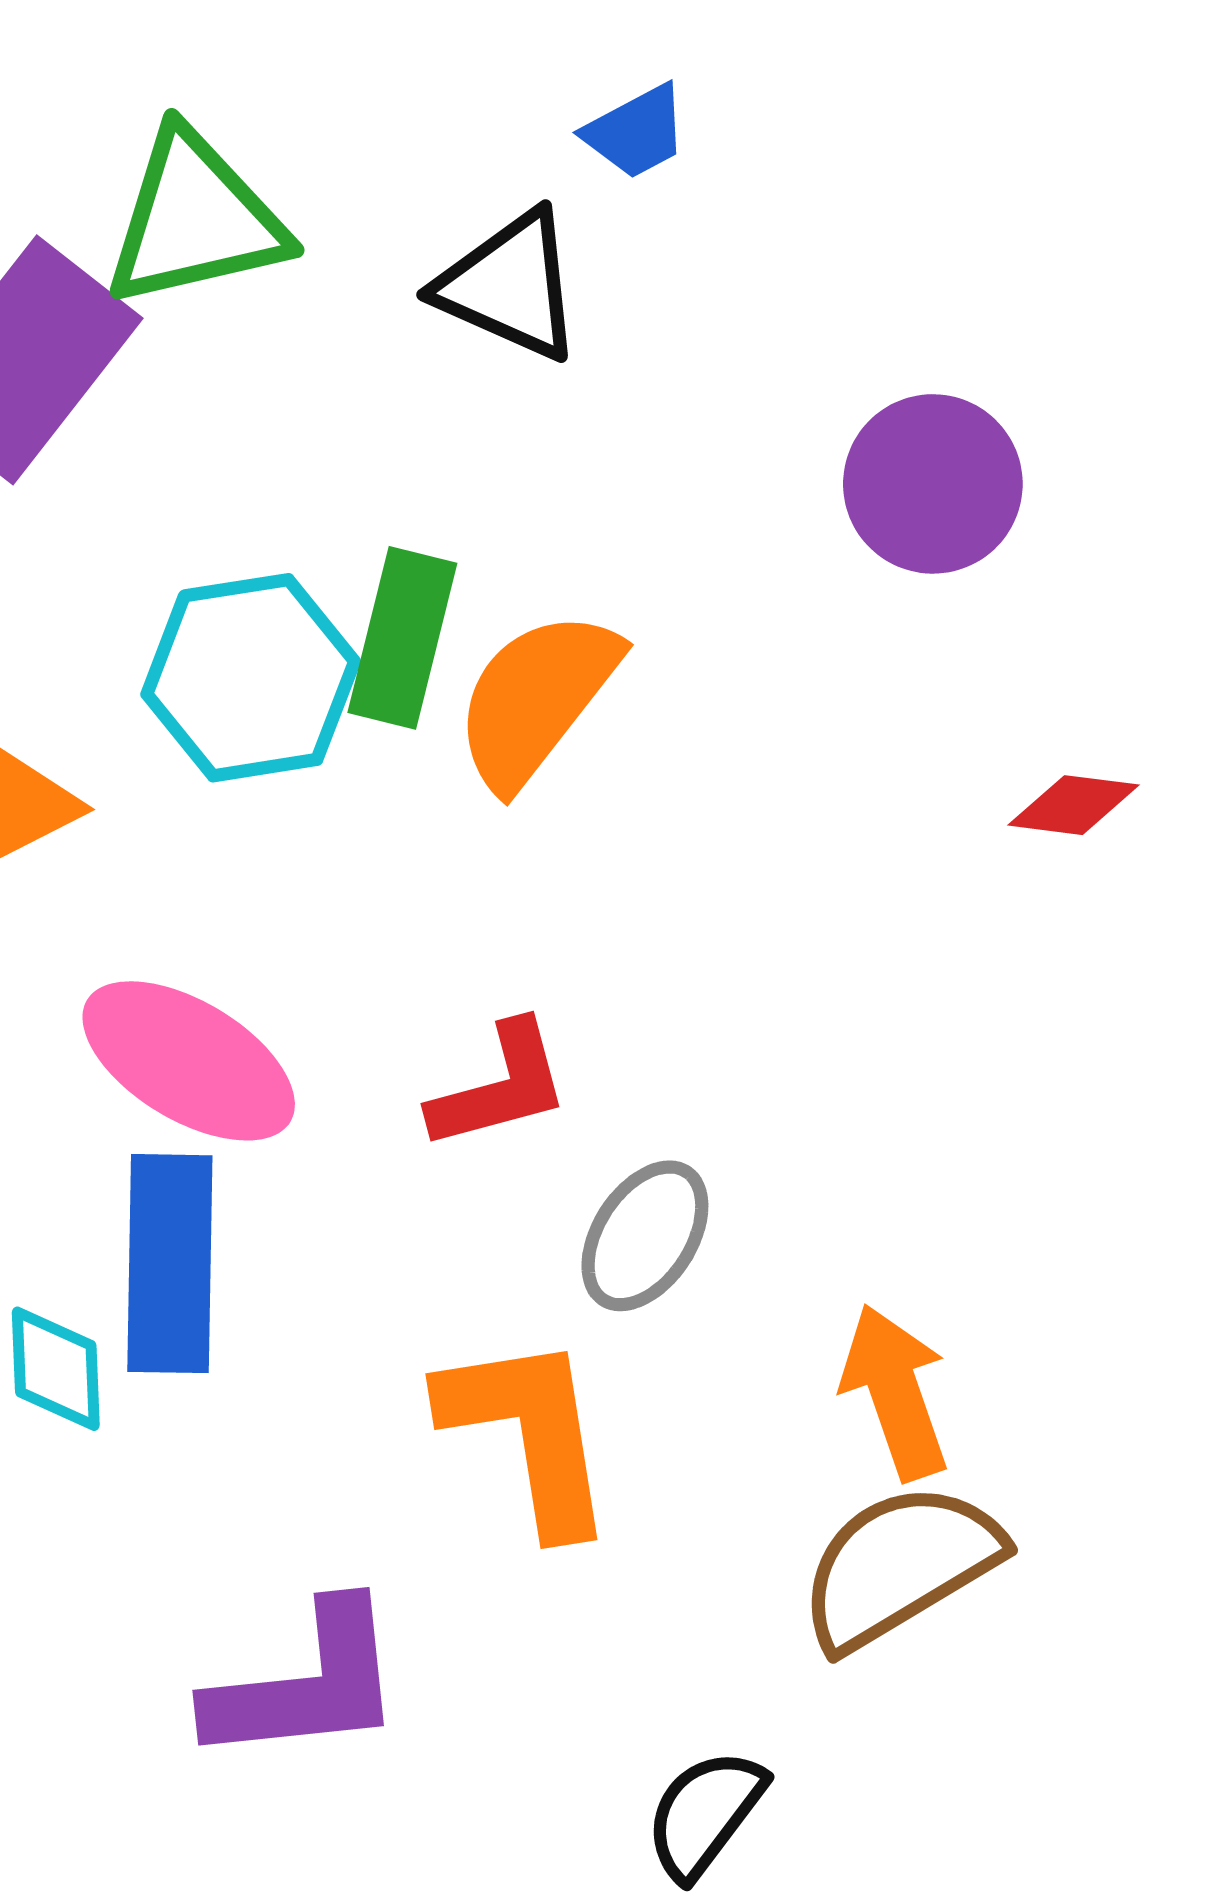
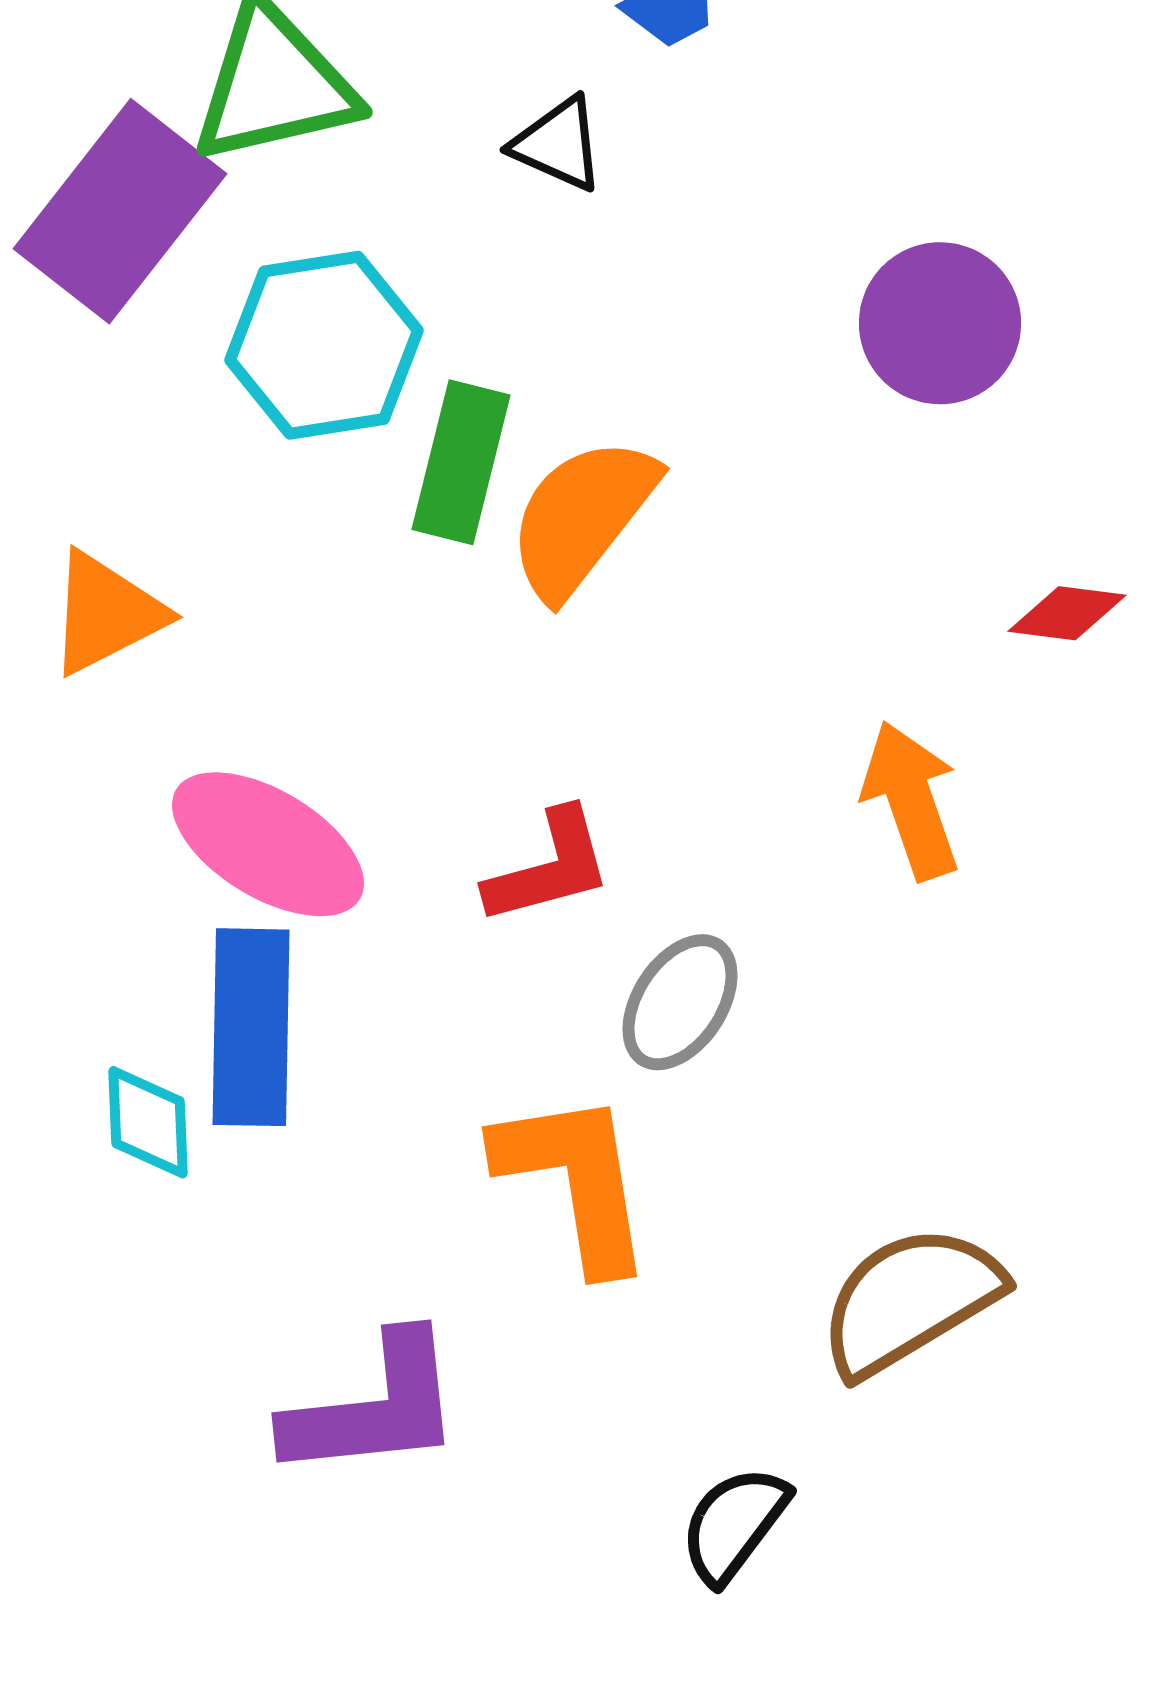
black triangle: (510, 286) -> (558, 144), size x0.7
cyan hexagon: (251, 678) -> (324, 345), moved
orange arrow: (895, 1392) -> (911, 800), moved

